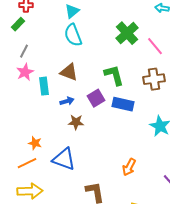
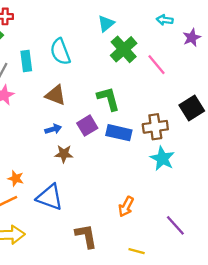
cyan triangle: (72, 11) -> (106, 23), moved
brown cross: (154, 79) -> (155, 127), moved
cyan rectangle: (44, 86) -> (26, 61), moved

